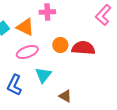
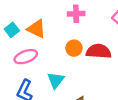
pink cross: (47, 12) -> (76, 14), moved
pink ellipse: (27, 52) -> (26, 57), moved

